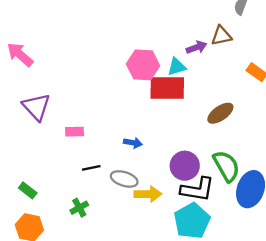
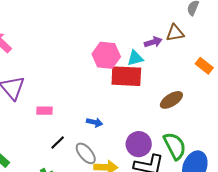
black line: (91, 168) -> (58, 143), turned -35
gray ellipse: (124, 179) -> (86, 153), turned 30

